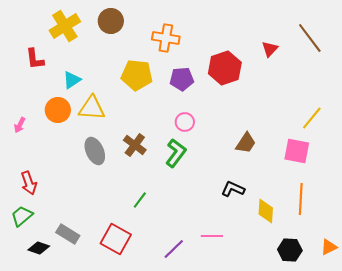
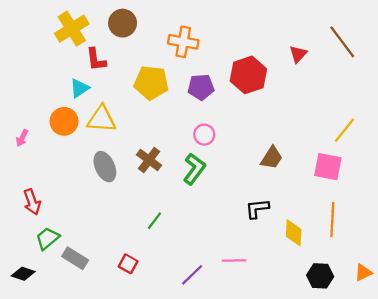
red L-shape: (35, 59) -> (96, 60), moved
black L-shape: (233, 189) -> (257, 209), turned -30
green trapezoid: (22, 216) -> (47, 238), moved
red square: (116, 239) -> (128, 264), size x0.6
black diamond: (39, 248) -> (23, 274), moved

